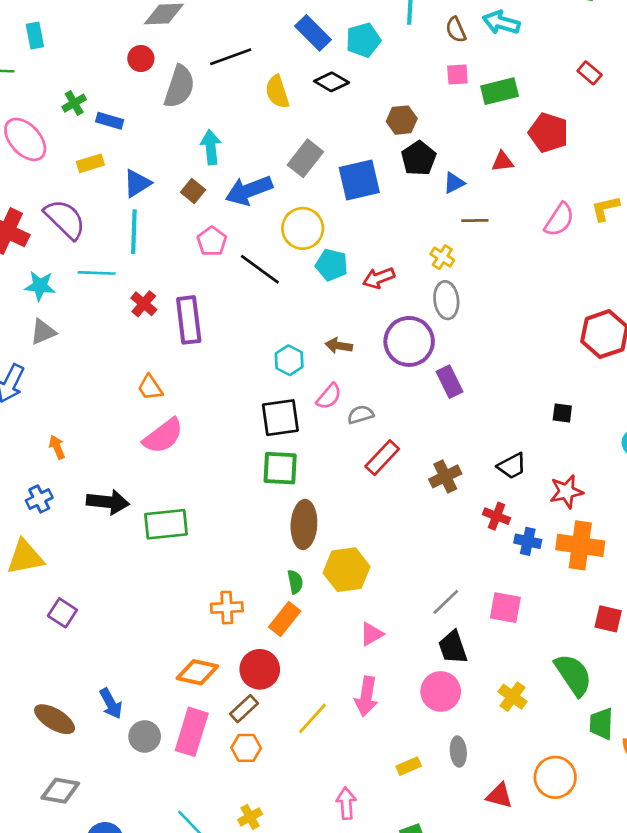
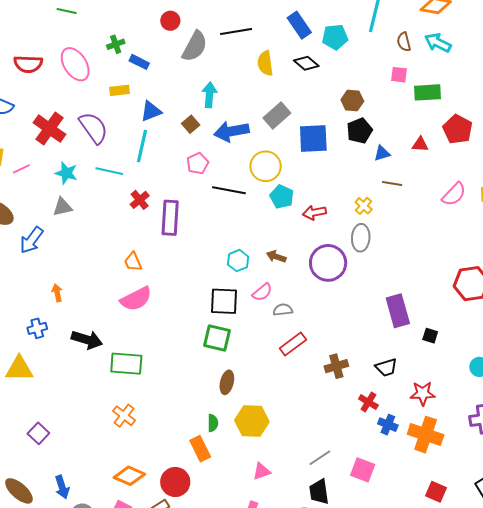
black line: (260, 269) -> (229, 190), turned -36
purple rectangle: (450, 382) -> (398, 311), moved, size x1.4
brown ellipse: (304, 524) -> (227, 382), size x0.7
orange cross: (227, 608) -> (124, 416), moved, turned 30
purple square: (62, 613) -> (38, 433), moved
orange rectangle: (285, 619) -> (200, 449), turned -75

